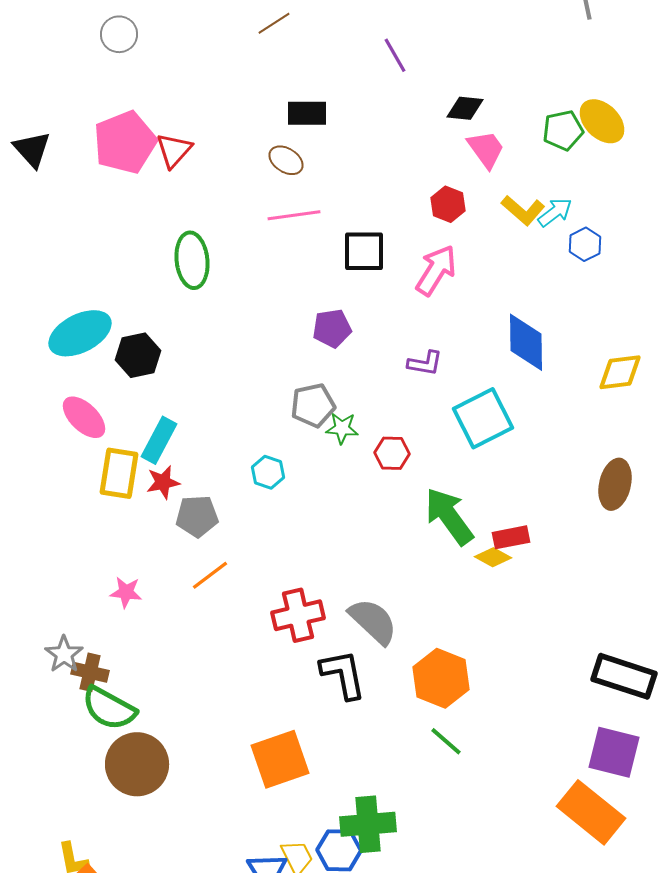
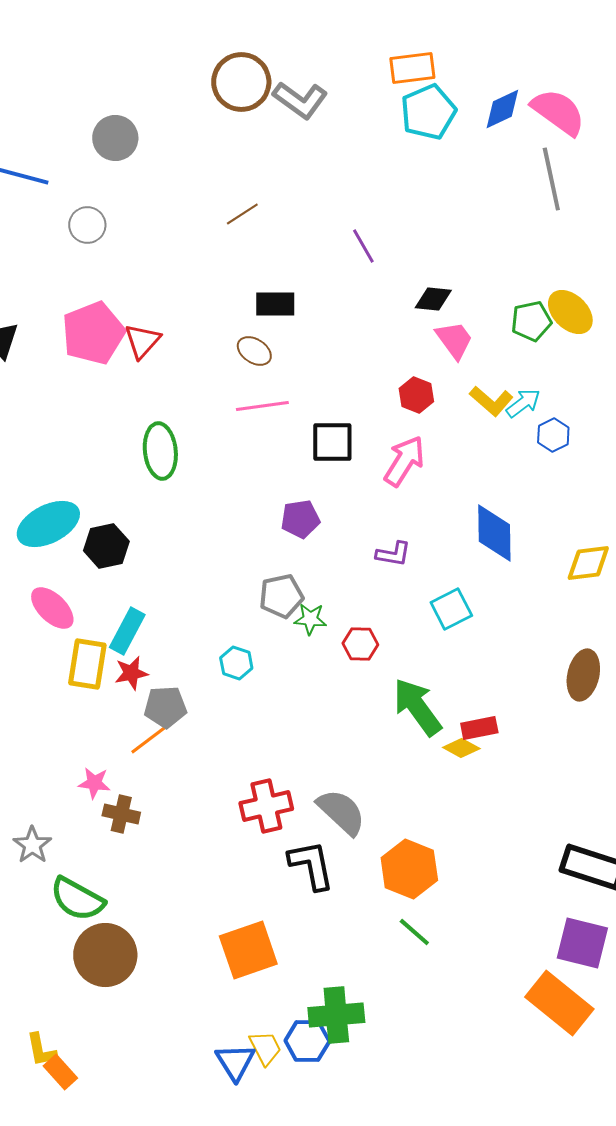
cyan square: (483, 418) -> (451, 609), size x0.7
orange line: (210, 575) -> (148, 740), moved
brown cross: (90, 672) -> (121, 814), moved

